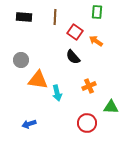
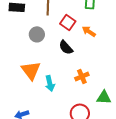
gray circle: (21, 60) -> (37, 34), moved
orange triangle: (38, 80) -> (31, 70), turned 45

